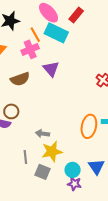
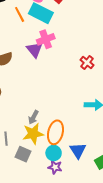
pink cross: (30, 49) -> (46, 39), moved
orange ellipse: (89, 126) -> (55, 132), moved
gray arrow: (42, 134) -> (33, 117), moved, turned -72

